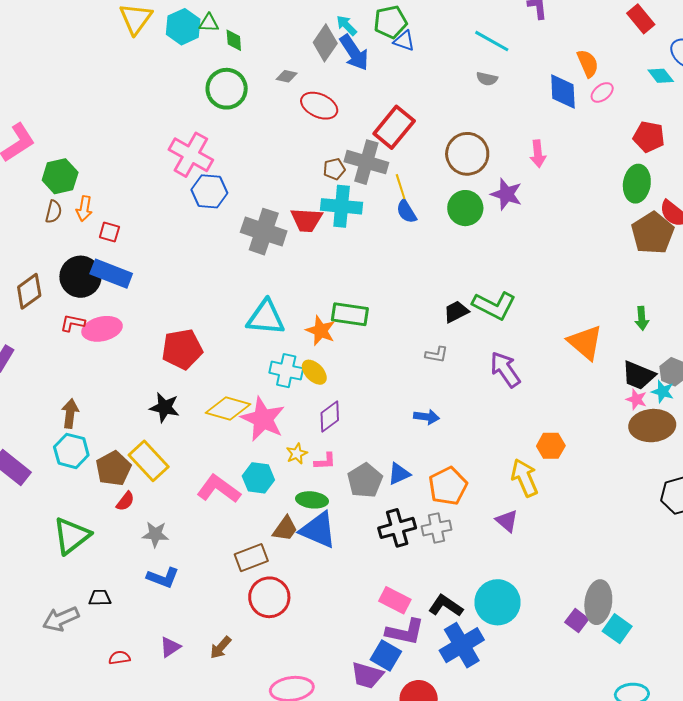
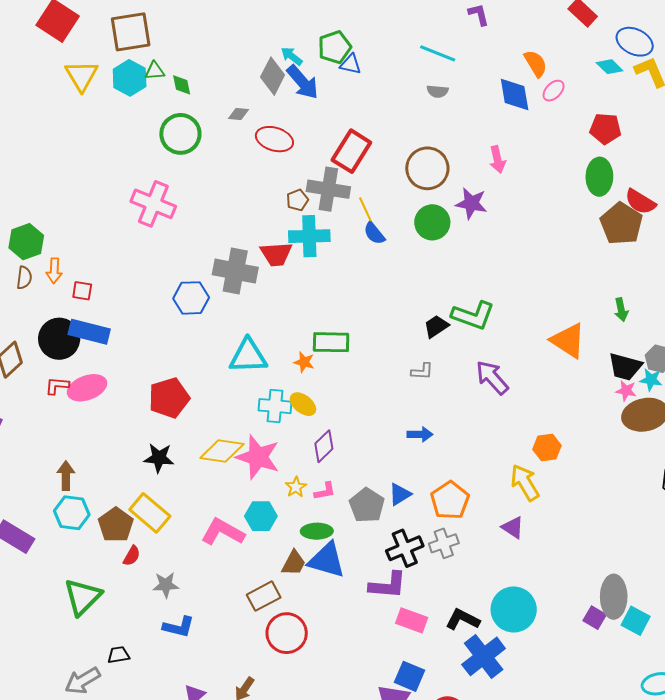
blue hexagon: (209, 191) -> (191, 298), moved
orange star: (321, 331) -> (304, 362), size x0.7
purple L-shape: (405, 632) -> (388, 585), moved

